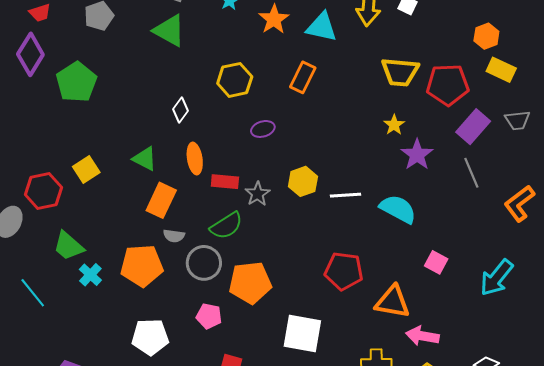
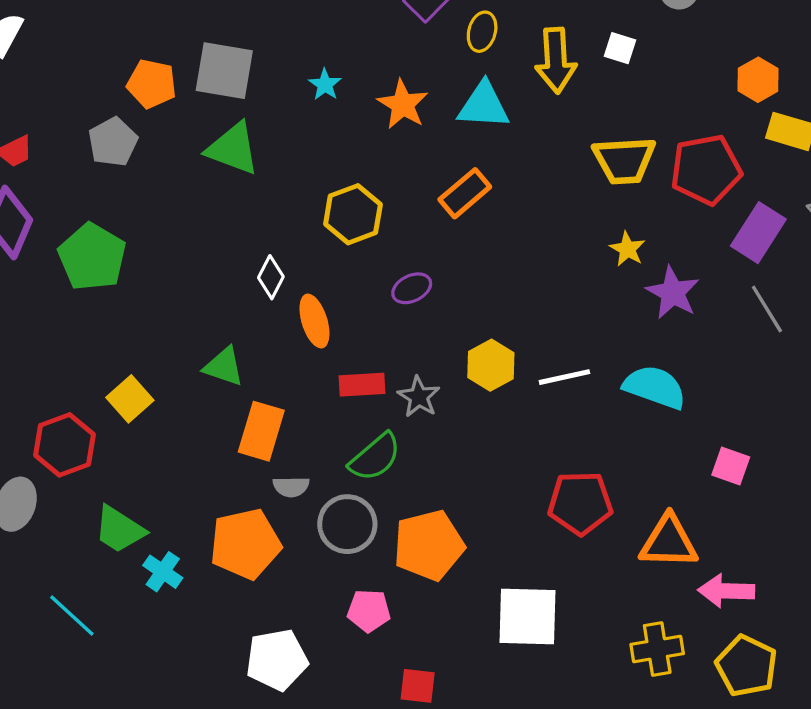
orange rectangle: (303, 77) -> (465, 193), turned 32
orange ellipse: (195, 159) -> (314, 321), moved

